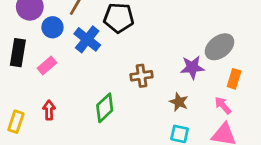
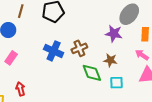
blue cross: (87, 39) -> (54, 51), moved
purple star: (192, 67) -> (114, 34), turned 30
green diamond: (105, 108) -> (92, 73), moved, turned -55

